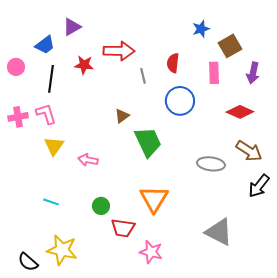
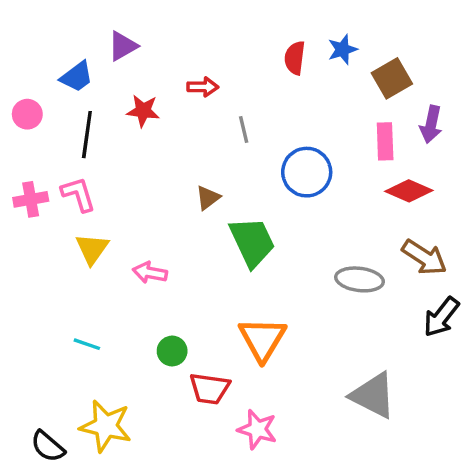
red arrow: (119, 51) -> (203, 87), size x0.6
red semicircle: (173, 63) -> (295, 58), moved
pink rectangle: (214, 73) -> (385, 141), moved

